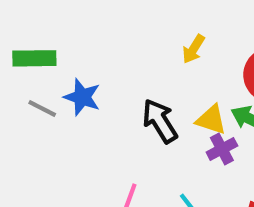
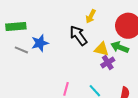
blue star: (82, 97) -> (40, 43), turned -30
black arrow: (160, 121) -> (78, 36), moved

